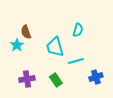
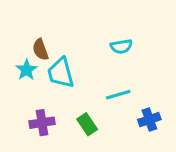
cyan semicircle: (78, 30) -> (121, 46), turned 64
cyan trapezoid: (55, 47) -> (61, 73), moved

